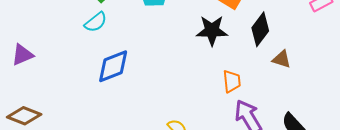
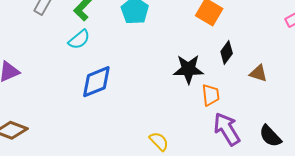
black diamond: (260, 29) -> (227, 52), moved, size x0.7
black star: (212, 31) -> (188, 69), moved

